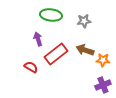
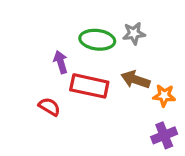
green ellipse: (51, 15) -> (97, 40), moved
red rectangle: (56, 54) -> (89, 86), turned 50

